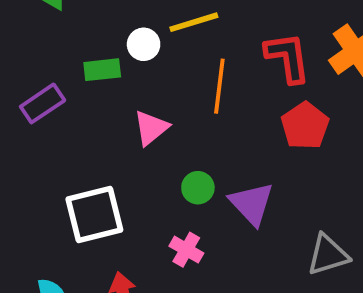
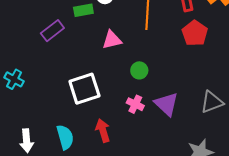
pink triangle: (151, 128) -> (112, 40), turned 30
purple triangle: (252, 204) -> (166, 104), moved

